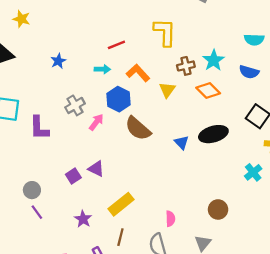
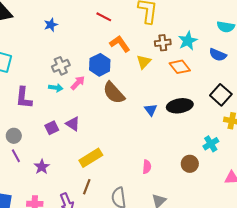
red line: (116, 45) -> (104, 17), turned 42
cyan arrow: (102, 69) -> (56, 88), moved
purple L-shape: (39, 128) -> (24, 98), moved
brown circle: (218, 209) -> (190, 164), moved
purple star: (83, 219) -> (42, 167), moved
pink semicircle: (170, 219) -> (147, 167), moved

